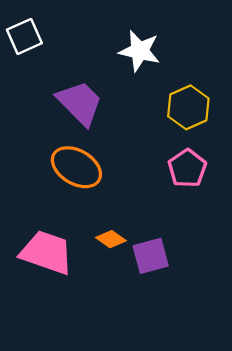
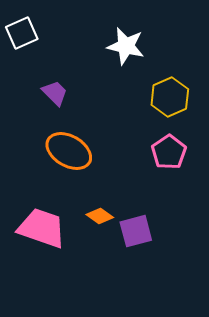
purple trapezoid: (80, 103) -> (55, 93), moved, size x0.6

